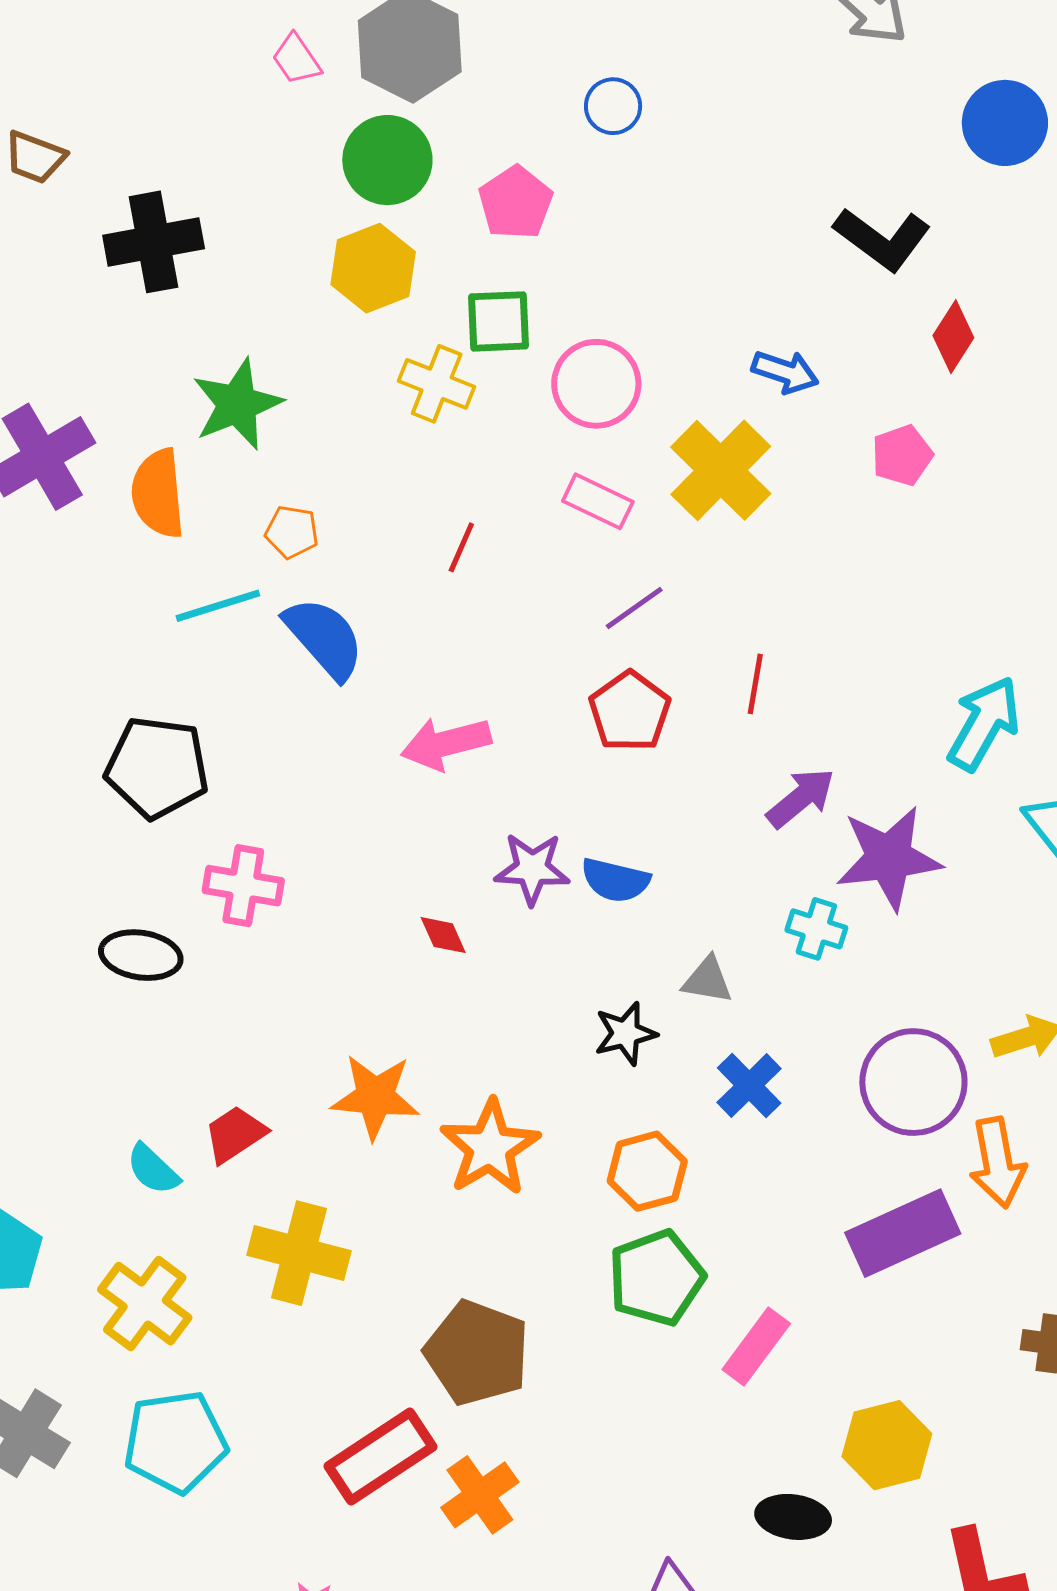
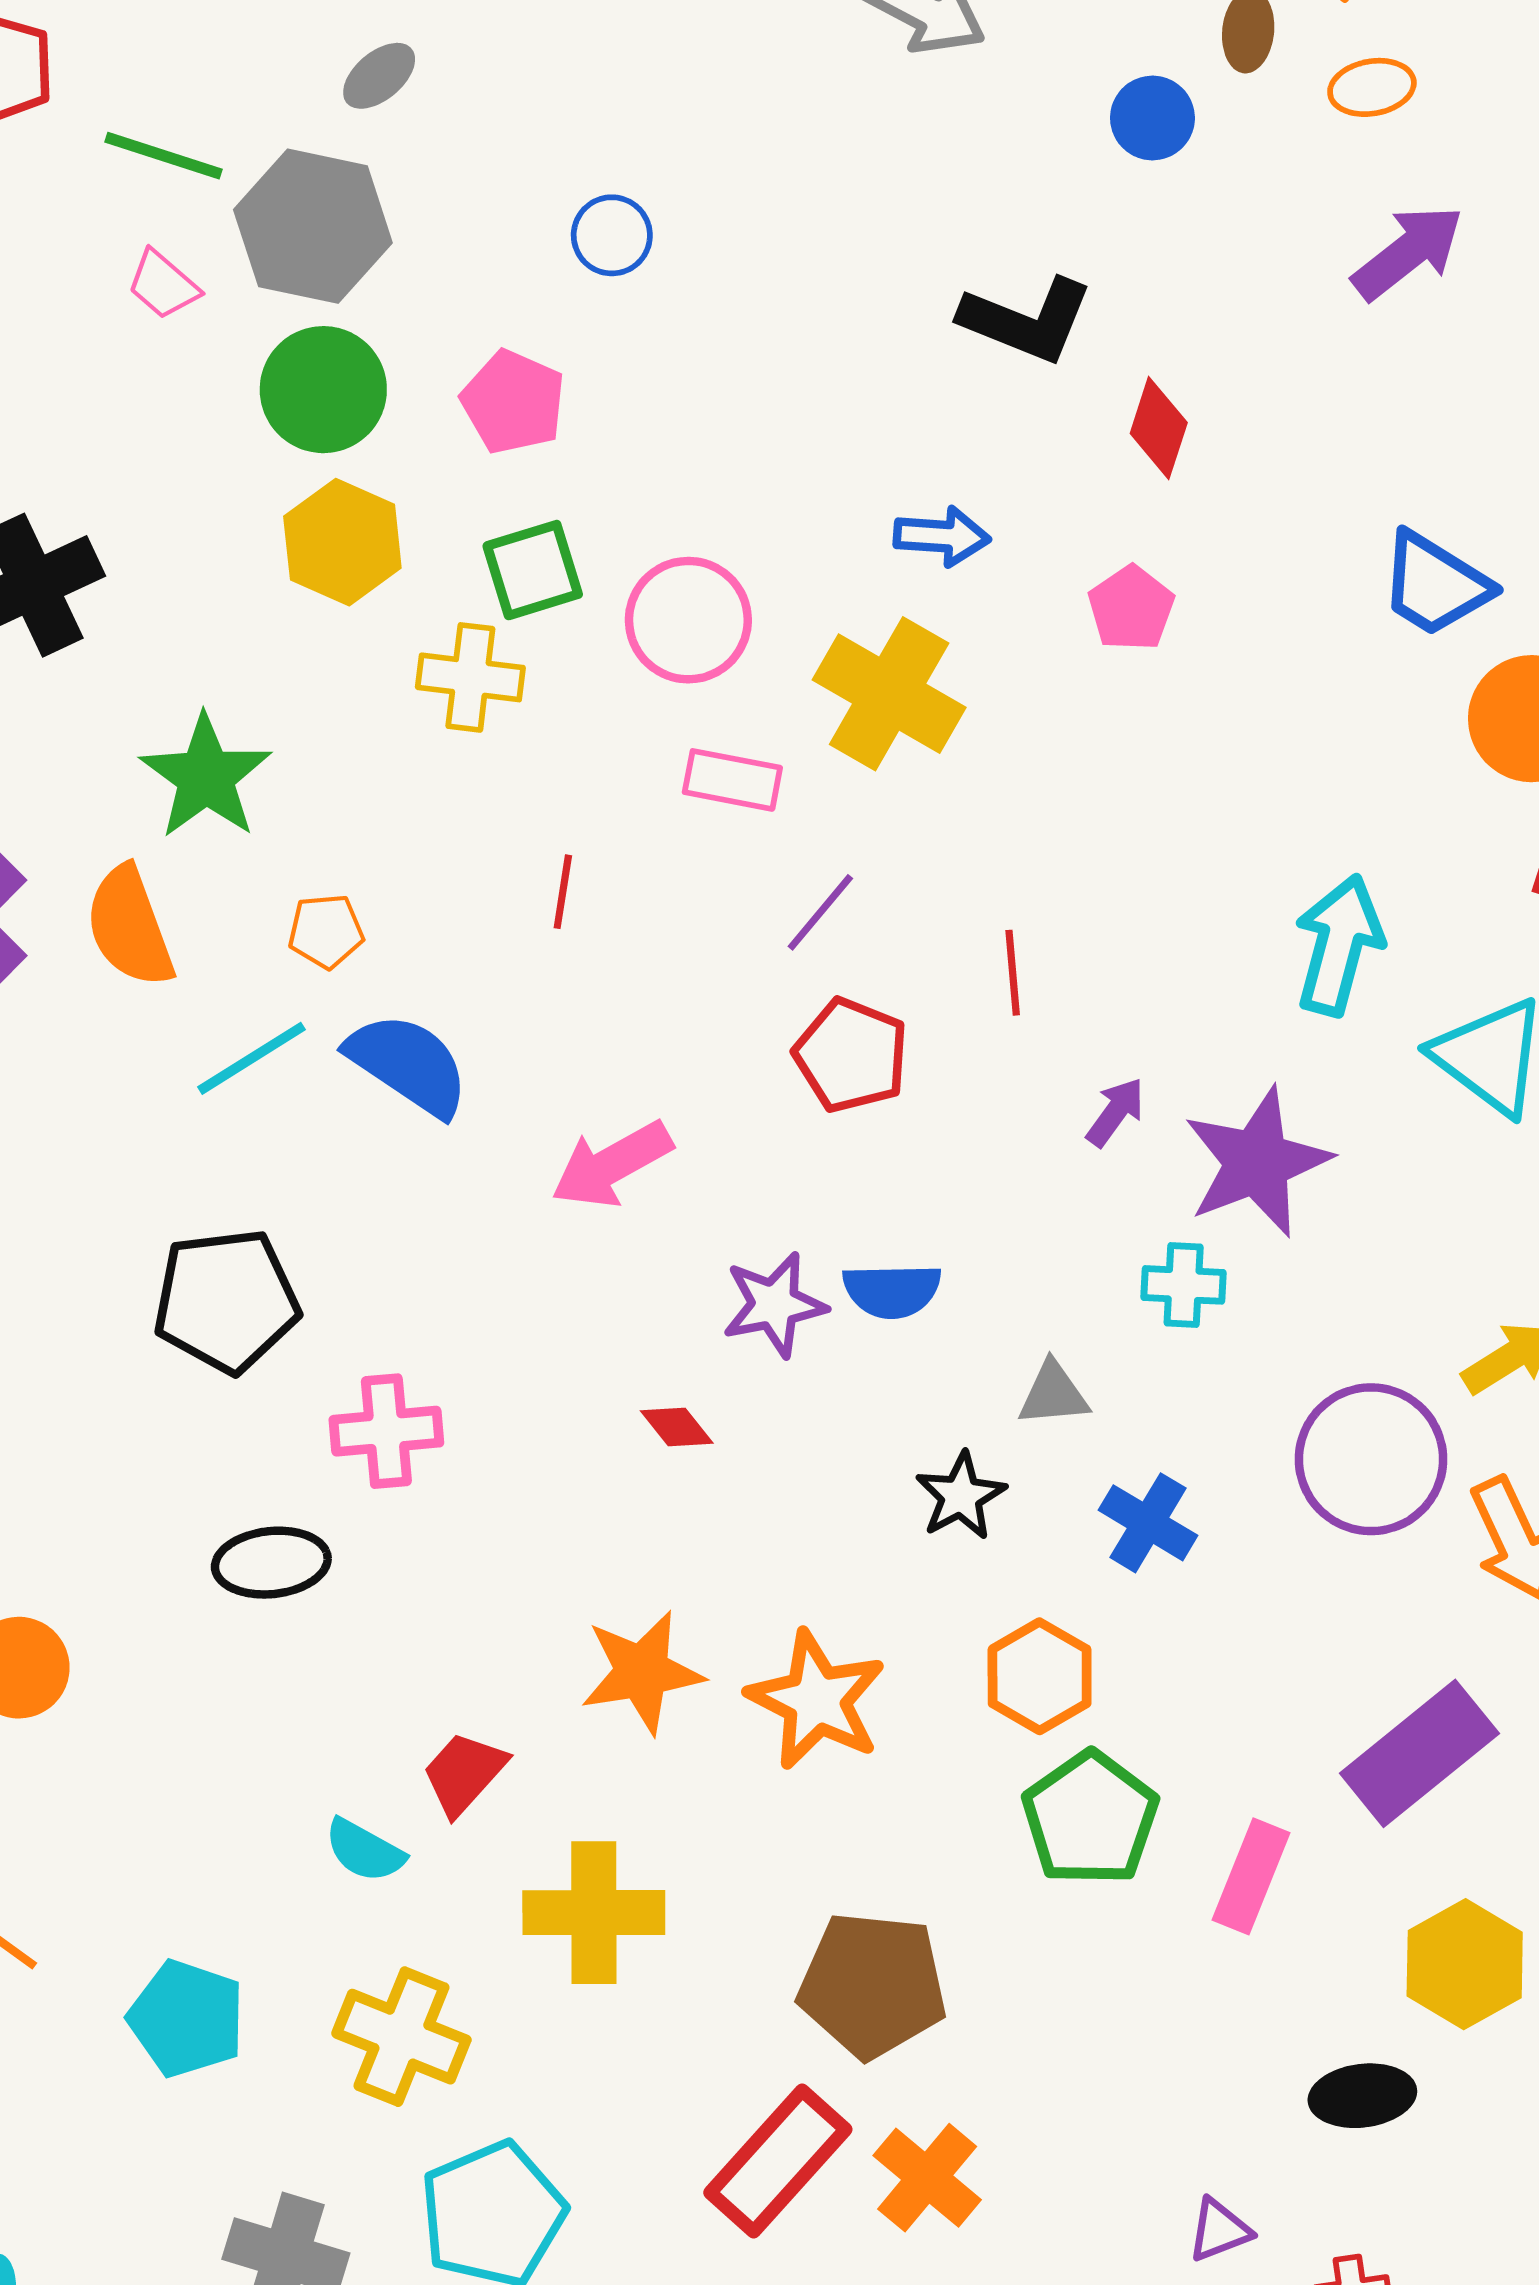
blue circle: (1005, 123) -> (1152, 118), size x0.7
purple arrow: (801, 798) -> (1115, 1112), size x0.7
purple rectangle: (903, 1233) -> (1419, 1753), moved

